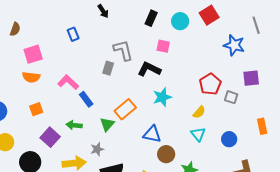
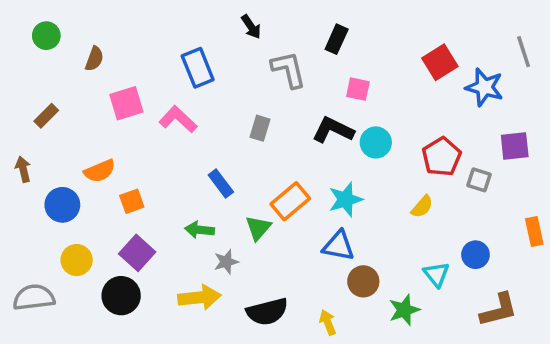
red square: (209, 15) -> (440, 62), moved
cyan circle: (180, 21) -> (376, 142), moved
blue rectangle: (73, 34) -> (198, 68), size x1.5
gray L-shape: (123, 50) -> (288, 69), moved
orange semicircle: (31, 77) -> (100, 171), moved, turned -30
pink L-shape: (68, 82) -> (178, 119), moved
cyan star: (162, 97) -> (345, 199), moved
cyan triangle: (198, 134) -> (436, 274), moved
purple square: (50, 137) -> (137, 253), moved
gray star: (97, 149) -> (226, 262), moved

